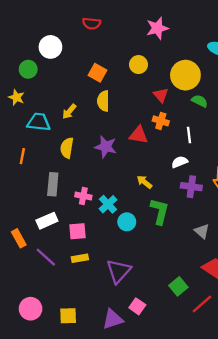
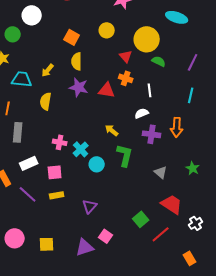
purple star: (106, 147) -> (79, 87), moved
gray rectangle: (53, 184) -> (18, 132), moved
purple triangle: (119, 271) -> (90, 206), size x0.7

